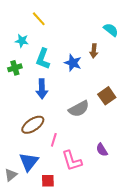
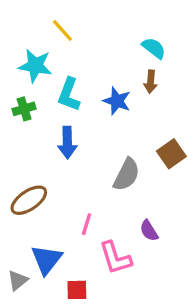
cyan semicircle: (111, 30) -> (154, 48), moved
cyan star: (22, 41) -> (35, 66), size x1.5
gray semicircle: (79, 109) -> (127, 175), turned -35
brown ellipse: (33, 125) -> (29, 200), moved
purple semicircle: (102, 150) -> (149, 231), moved

